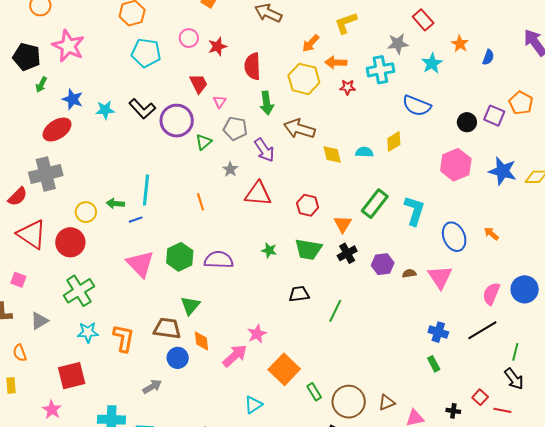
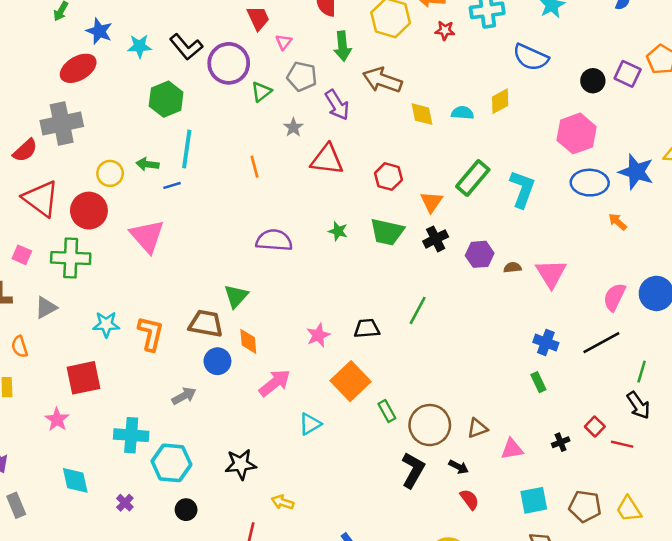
blue star: (503, 171) -> (636, 172), moved
blue ellipse: (454, 237) -> (590, 183), moved, turned -68
green hexagon: (180, 257) -> (166, 99), moved
pink triangle: (140, 264) -> (147, 236), moved
green cross: (79, 291) -> (71, 258), moved, turned 32
black trapezoid: (299, 294) -> (367, 328), moved
pink arrow: (235, 356) -> (275, 383), moved
black cross: (453, 411) -> (561, 442), turned -32

